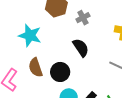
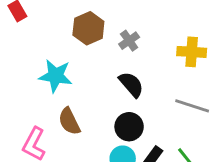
black circle: (60, 72) -> (129, 127), moved

